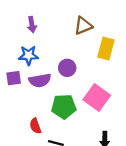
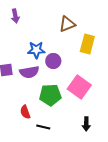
purple arrow: (32, 25) -> (15, 16), moved
blue star: (28, 55) -> (36, 50), moved

